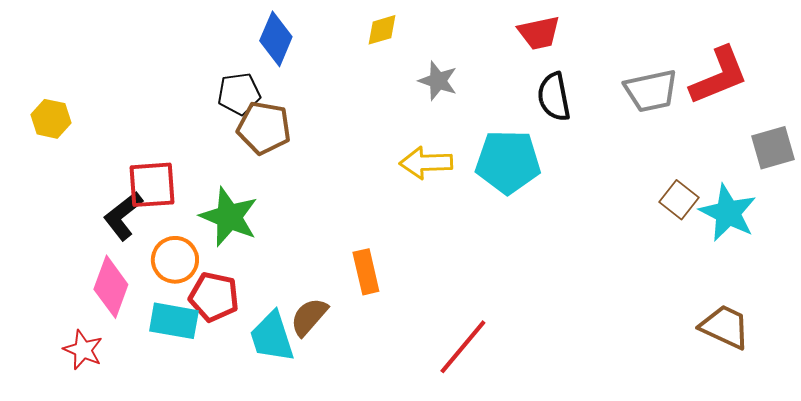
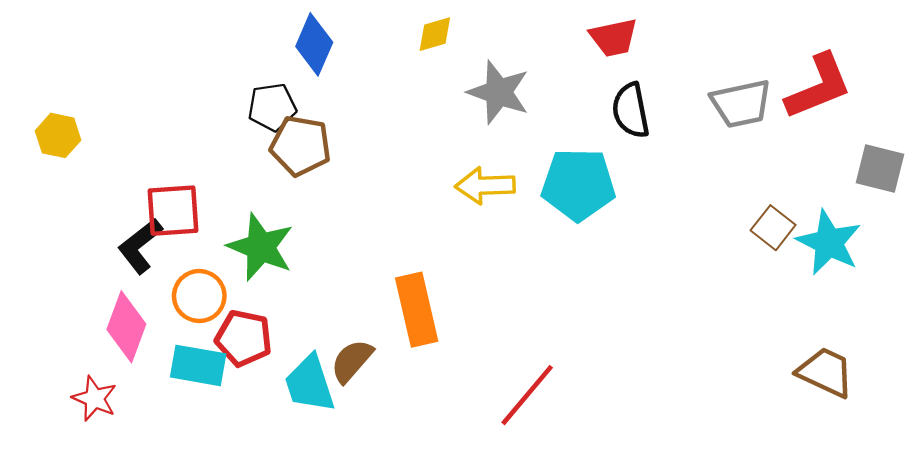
gray star: (438, 81) -> (499, 92), size x1.4
gray square: (773, 148) -> (880, 169), turned 30
orange rectangle: (366, 272) -> (417, 310), size x1.4

